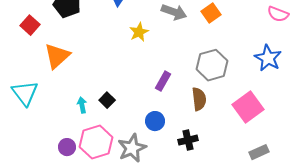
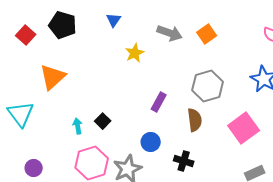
red square: (30, 25) -> (26, 35), moved
black cross: (188, 140) -> (184, 161), turned 30
purple circle: (67, 147) -> (34, 168), moved

